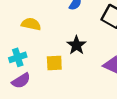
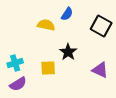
yellow semicircle: (31, 24) -> (46, 25), moved

